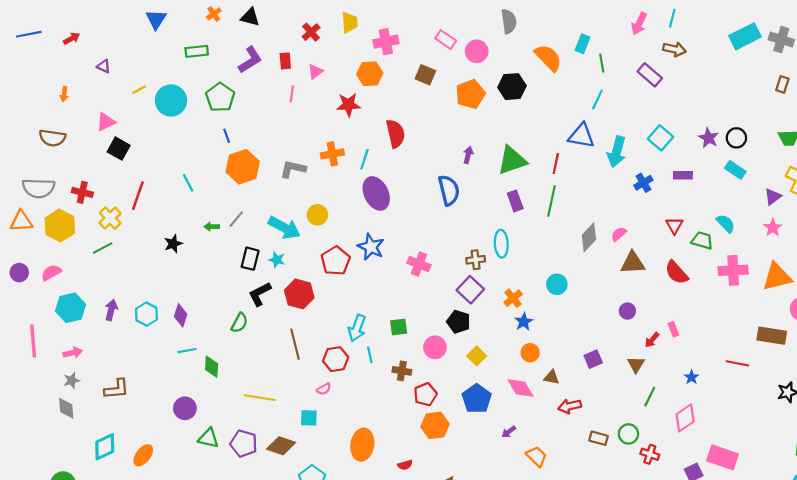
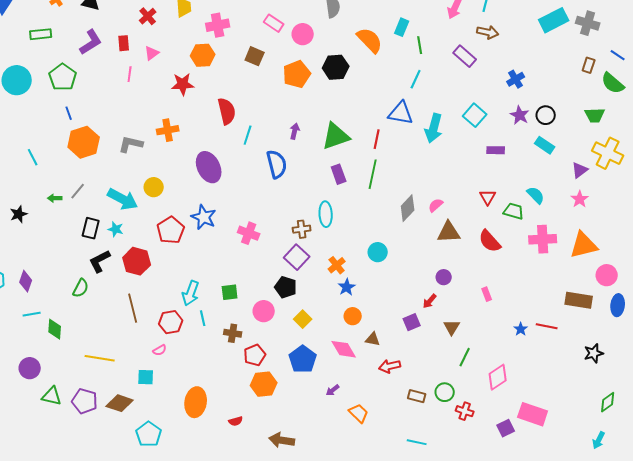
cyan line: (364, 159) -> (248, 135), moved
blue cross: (643, 183) -> (516, 79), moved
red arrow: (652, 340) -> (430, 301), moved
blue star: (692, 377) -> (521, 329), moved

